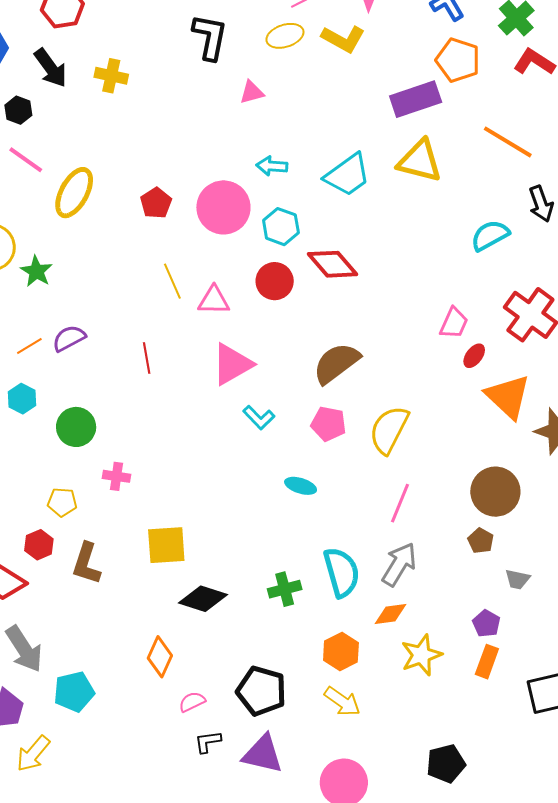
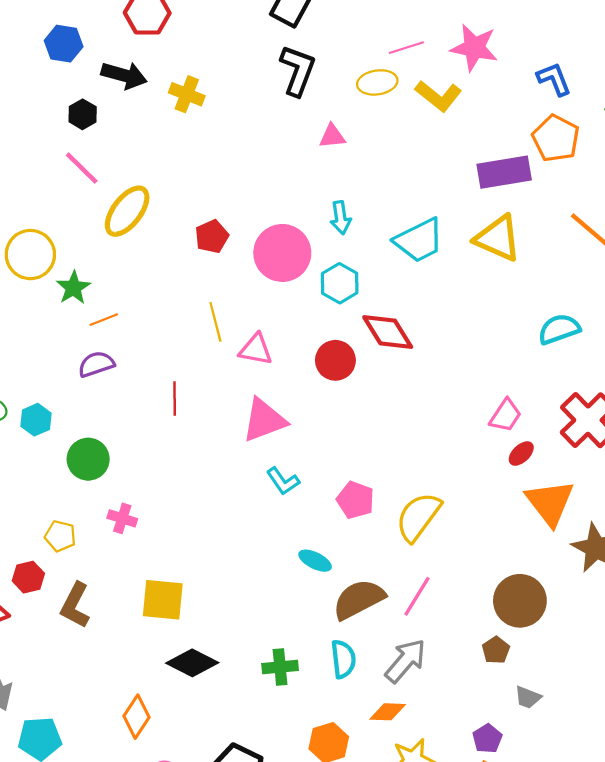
black arrow: (51, 68) -> (124, 75), turned -48
cyan arrow: (272, 166) -> (341, 218), turned -112
red circle: (275, 281) -> (335, 360), moved
orange line: (29, 346) -> (104, 320), moved
brown semicircle: (336, 363) -> (359, 599), moved
cyan semicircle: (342, 572) -> (343, 659), size x0.7

